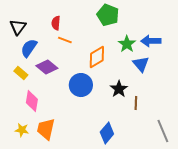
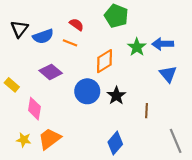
red semicircle: (56, 23) -> (76, 25), moved, turned 120
blue semicircle: (29, 48) -> (43, 36), moved, turned -144
blue triangle: (141, 64) -> (168, 74), moved
yellow rectangle: (21, 73) -> (12, 85), moved
black star: (119, 89) -> (116, 96), moved
orange trapezoid: (46, 129) -> (50, 139), turned 40

